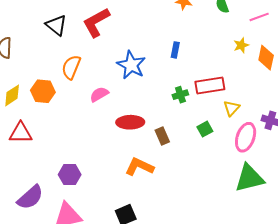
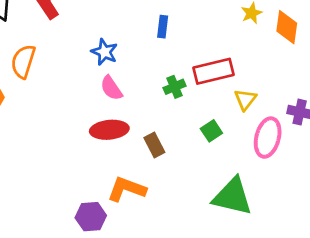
blue star: (131, 65) -> (104, 52), size x0.7
pink semicircle: (99, 94) -> (111, 88), moved, turned -90
purple hexagon: (70, 175) -> (91, 217), moved
green triangle: (249, 178) -> (232, 197), moved, turned 32

